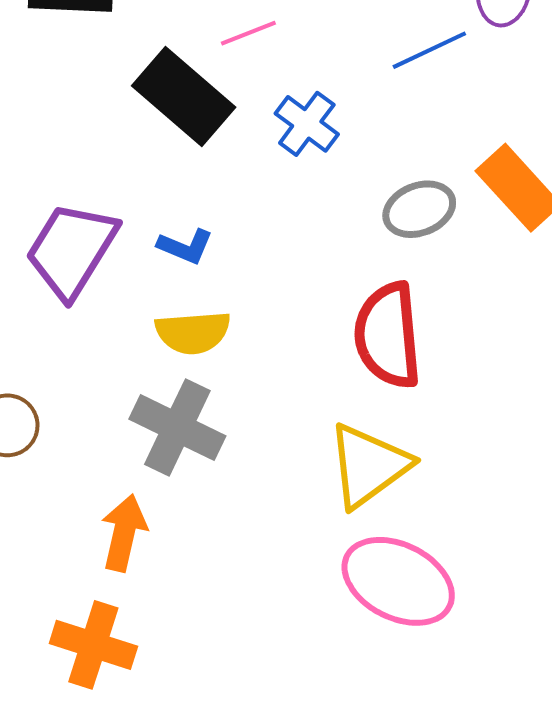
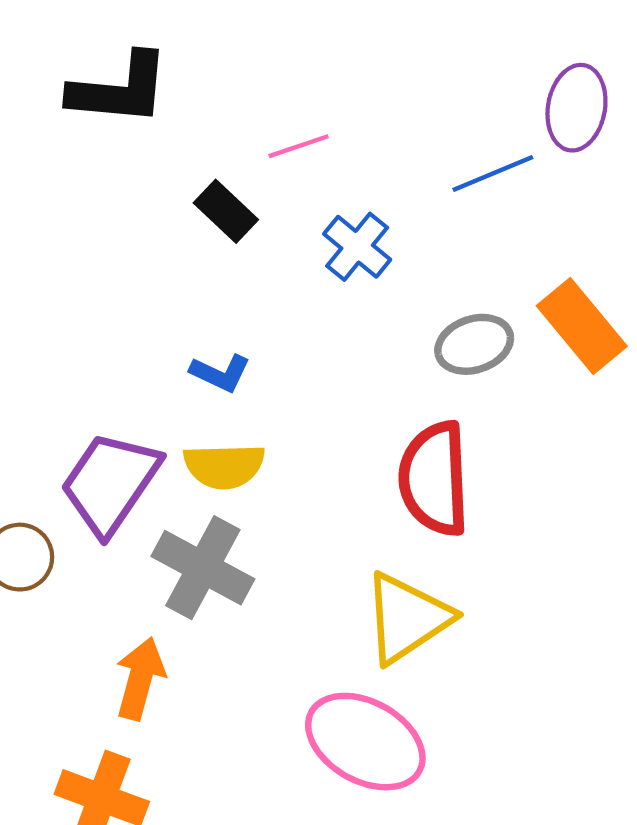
black rectangle: (184, 96) -> (226, 211), size x0.6
purple trapezoid: (71, 250) -> (110, 483), moved
pink ellipse: (398, 581) -> (365, 742), moved

